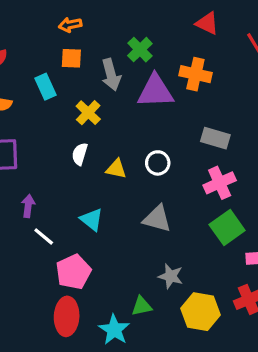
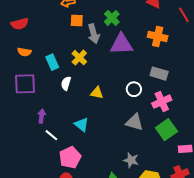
orange square: (71, 58) -> (77, 21), moved
orange cross: (195, 74) -> (158, 36), moved
cyan rectangle: (45, 87) -> (52, 62), moved
white semicircle: (80, 154) -> (66, 83), moved
white circle: (158, 163) -> (134, 89), moved
gray triangle: (157, 219) -> (135, 122), moved

